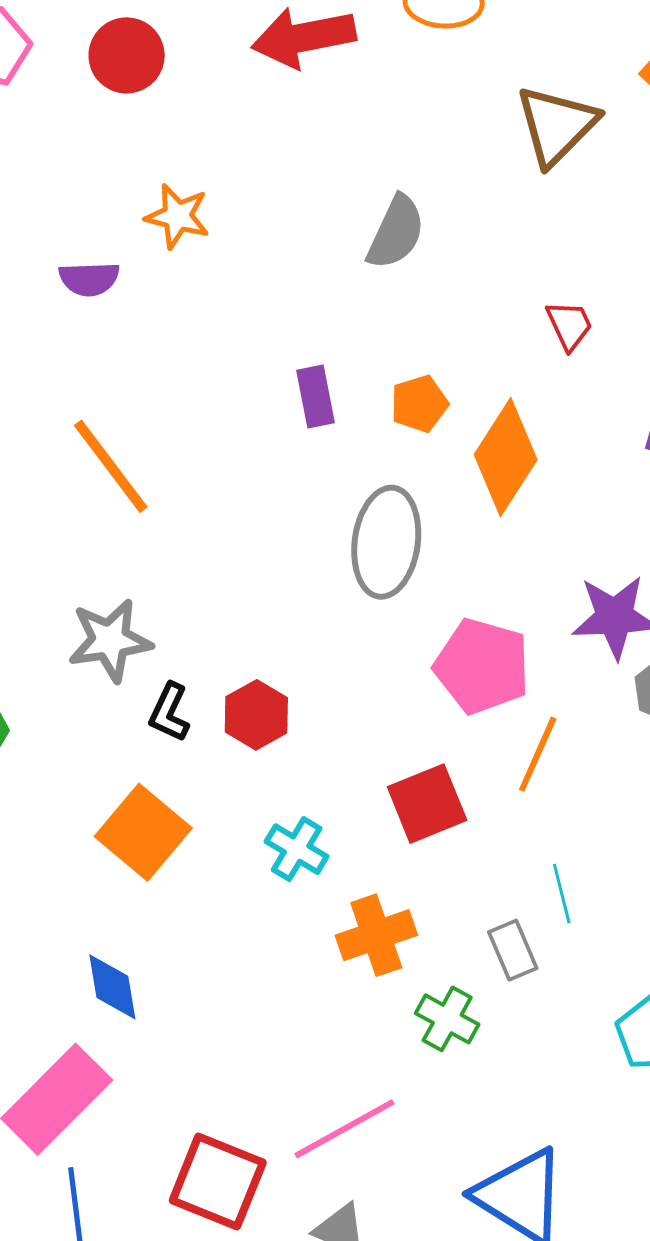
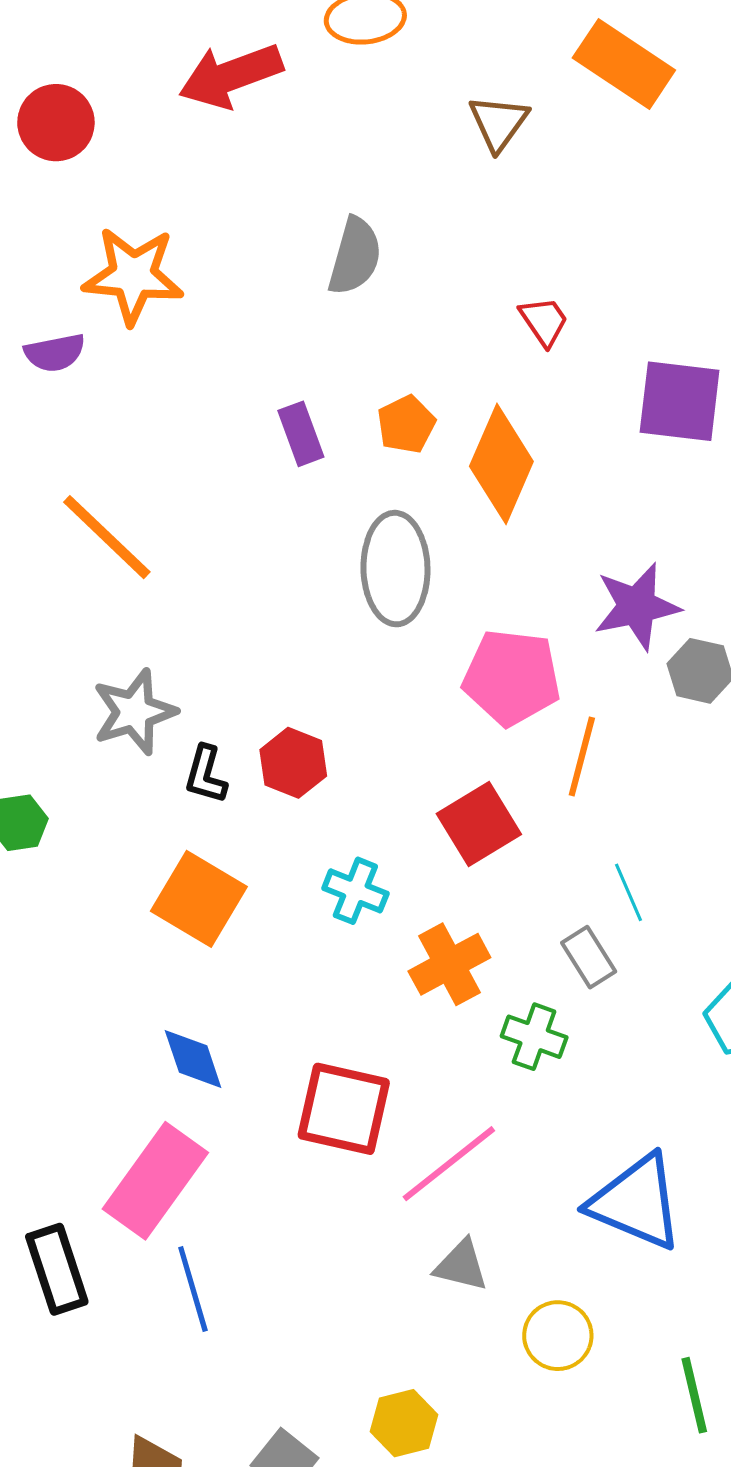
brown triangle: (557, 125) -> (499, 123), size x0.7
orange star: (177, 216) -> (133, 276), size x1.5
red square: (218, 1182) -> (344, 1109), moved

